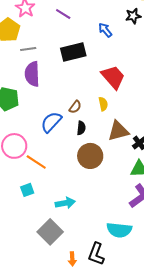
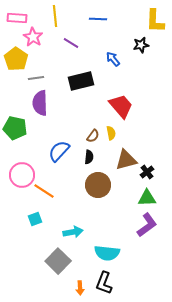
brown semicircle: (75, 107) -> (93, 136), moved
cyan semicircle: (119, 230) -> (107, 253), moved

